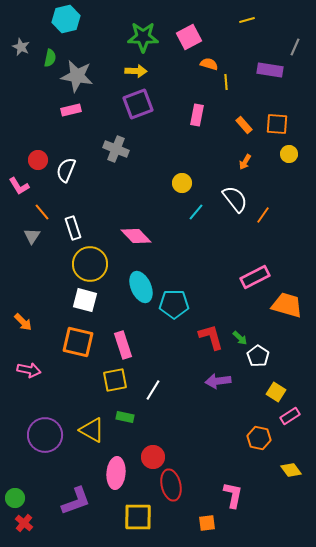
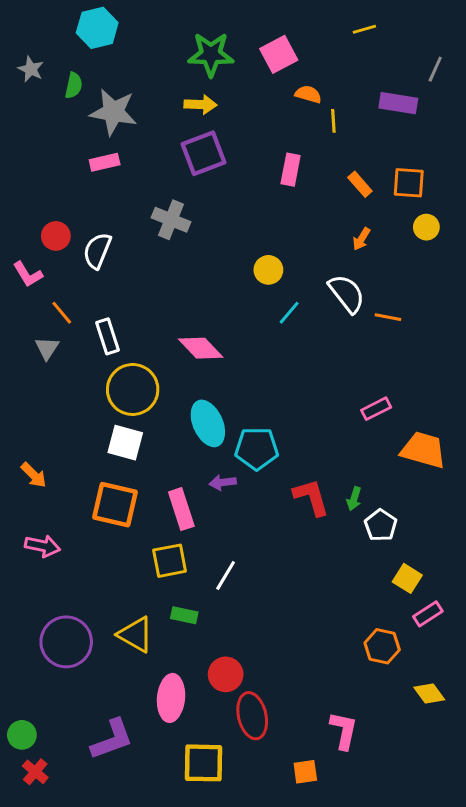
orange line: (263, 215) -> (388, 317), turned 66
pink rectangle: (255, 277) -> (376, 409), size x0.7
green arrow: (240, 338) -> (354, 499), turned 63
purple arrow: (218, 381) -> (223, 482), moved, size x0.7

